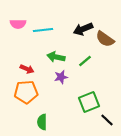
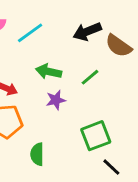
cyan line: (43, 30) -> (30, 33), turned -30
black line: (107, 120) -> (111, 167), moved
green semicircle: (42, 122) -> (37, 154), moved

